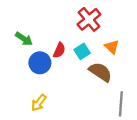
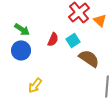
orange triangle: (112, 47) -> (100, 20), moved
blue circle: (40, 63) -> (21, 50), moved

